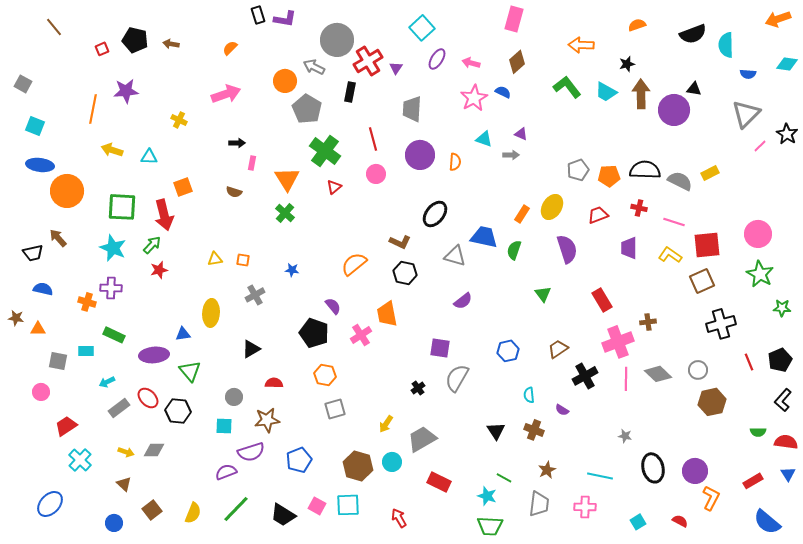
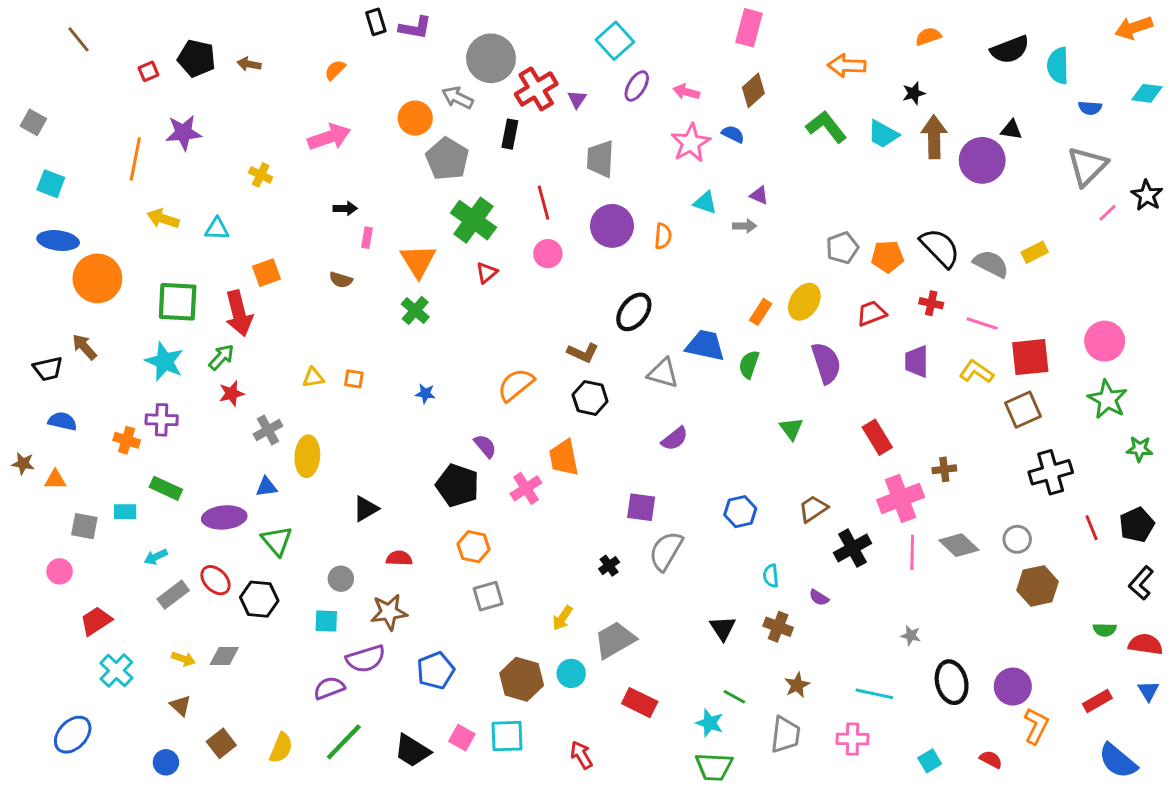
black semicircle: (645, 170) -> (940, 248), turned 44
gray cross: (255, 295) -> (268, 430), moved

